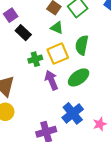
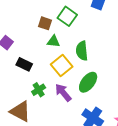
black rectangle: (23, 33) -> (24, 64), moved
green cross: (35, 59) -> (39, 90), moved

